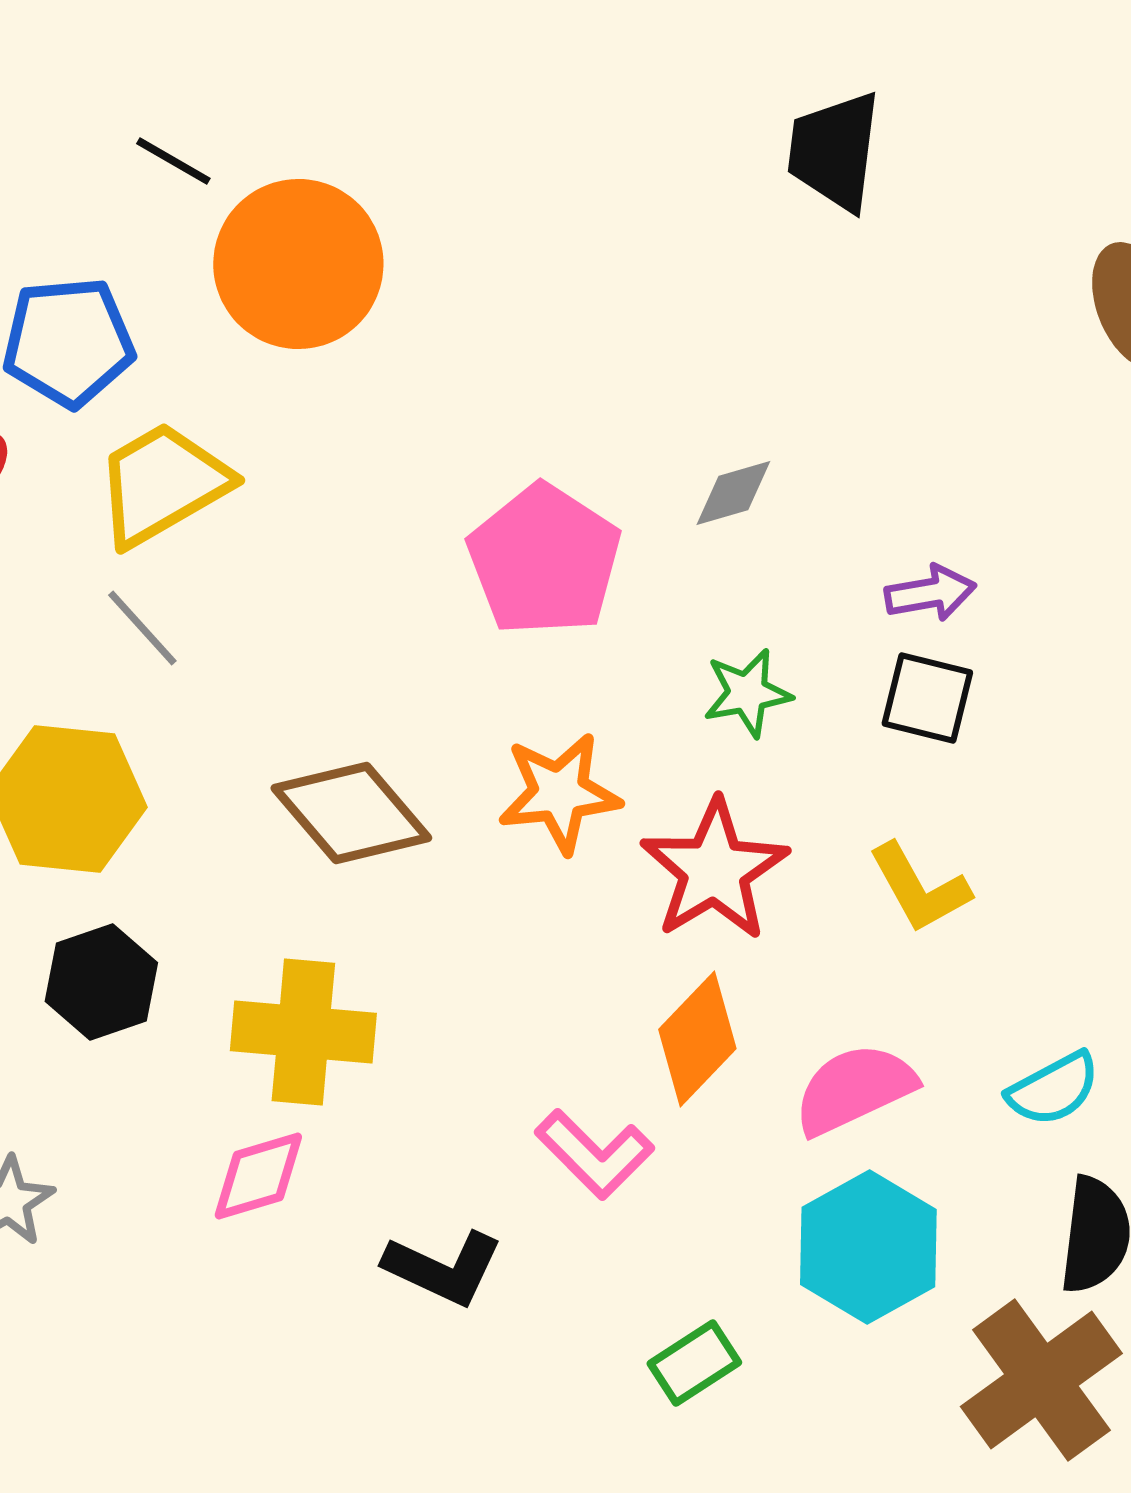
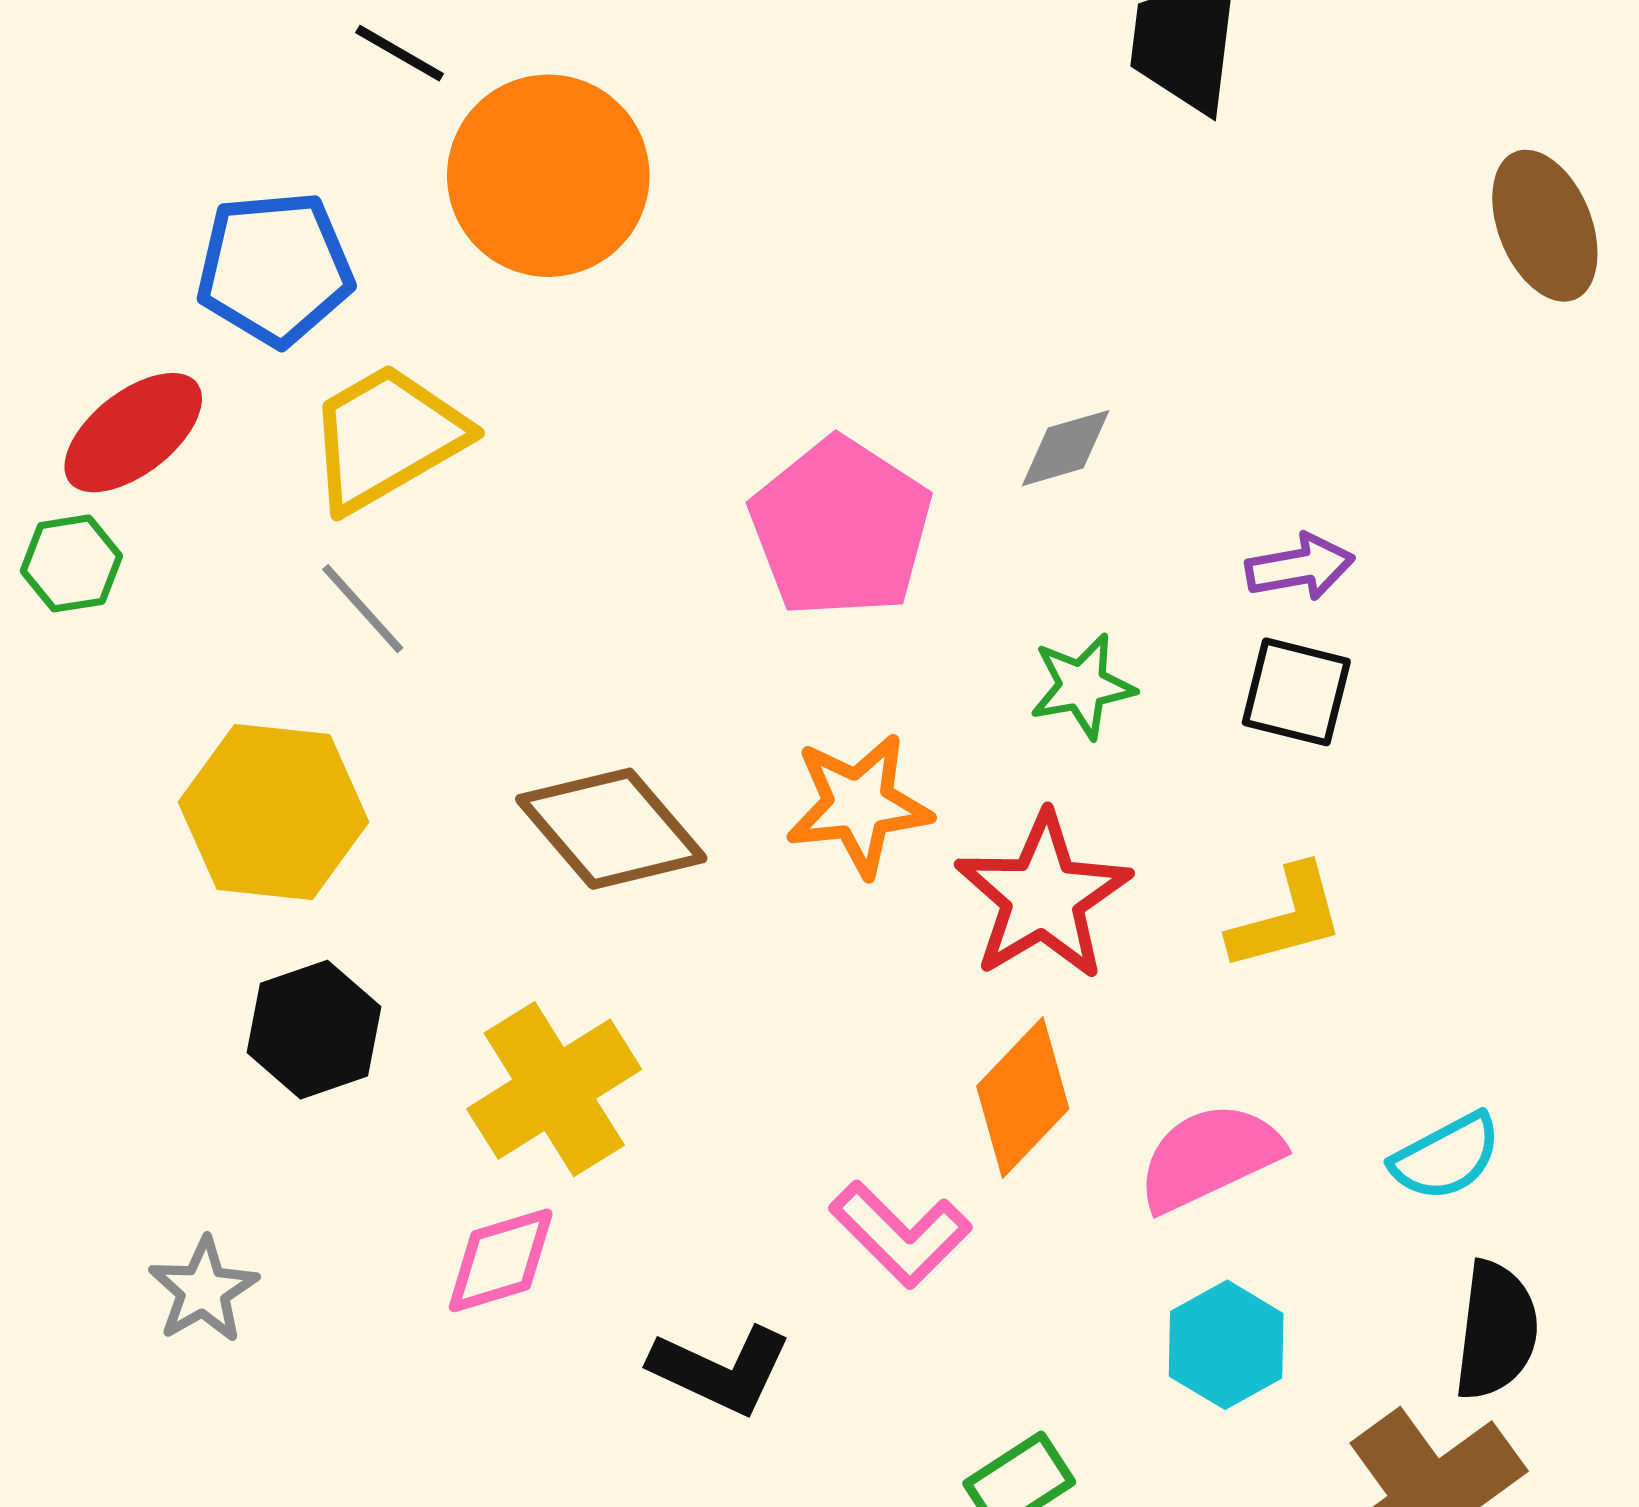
yellow L-shape: (919, 888) -> (1287, 918), turned -76
yellow cross: (303, 1032) -> (554, 1089), turned -37
cyan hexagon: (868, 1247) -> (1226, 1345), size x0.7

